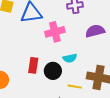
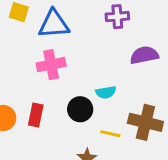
pink cross: (55, 32) -> (51, 65), moved
red rectangle: (33, 65) -> (36, 115), moved

